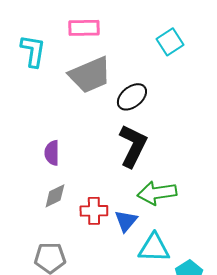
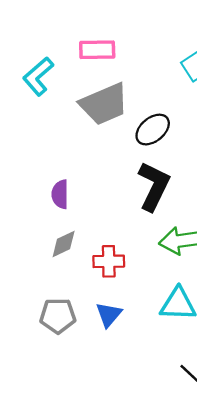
cyan L-shape: (33, 51) -> (38, 76), turned -140
blue triangle: (126, 221) -> (109, 315), moved

